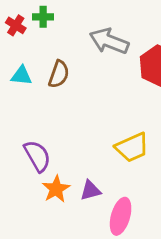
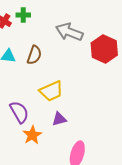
yellow trapezoid: (132, 147) -> (51, 91), moved
purple triangle: (90, 190) -> (59, 119), moved

